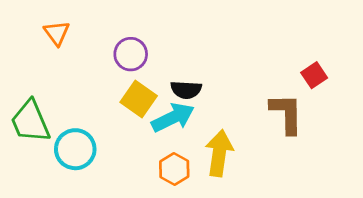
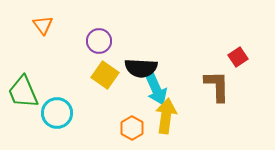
black semicircle: (186, 90) -> (141, 68), size x1.4
cyan arrow: (173, 117) -> (156, 89), moved, turned 92

